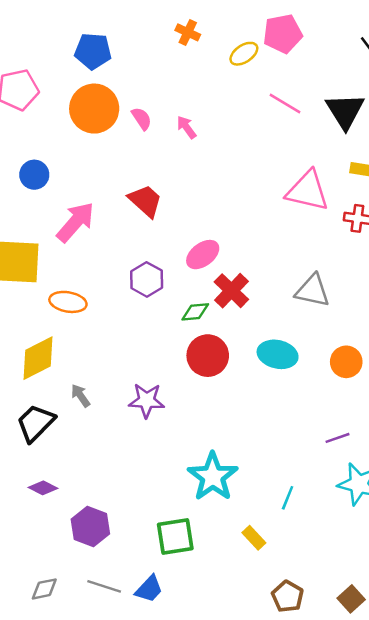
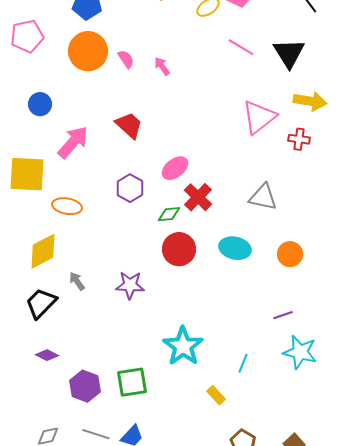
pink triangle: (308, 191) -> (259, 117), turned -51
green square: (175, 537) -> (132, 382), moved

